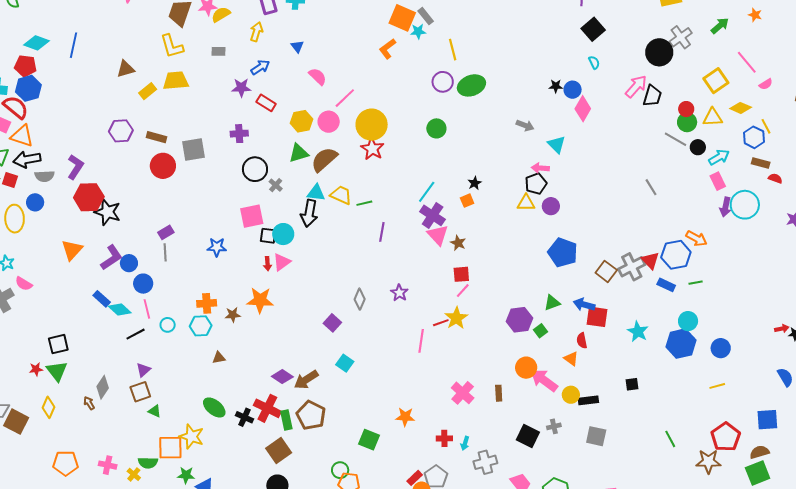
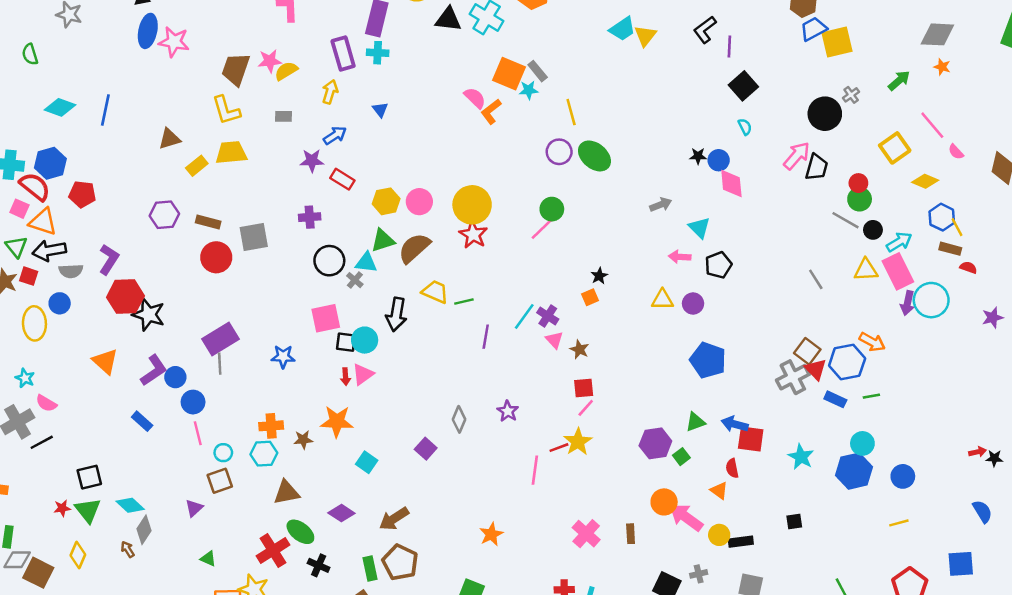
gray cross: (681, 37) -> (851, 95), size x0.6
red pentagon: (25, 66) -> (82, 194), moved
pink semicircle: (318, 76) -> (475, 98), moved
pink semicircle: (766, 84) -> (956, 152), turned 80
green ellipse: (471, 85) -> (594, 156), turned 60
pink line: (345, 98) -> (543, 228), moved
pink diamond: (583, 109) -> (731, 183), turned -35
yellow triangle: (713, 117) -> (866, 270), moved
gray arrow: (525, 125) -> (661, 205), turned -42
yellow line: (766, 126) -> (957, 227), moved
pink rectangle: (718, 181) -> (898, 271), size x1.6
black pentagon: (536, 184) -> (718, 265), moved
cyan line: (427, 192) -> (524, 316), moved
cyan triangle: (316, 193) -> (366, 263), moved
purple cross: (433, 215) -> (548, 316), size x0.7
purple rectangle: (166, 232) -> (220, 339), size x1.8
pink triangle: (438, 235) -> (554, 340), size x0.7
orange triangle: (72, 250) -> (105, 361), turned -30
brown square: (606, 271) -> (807, 351), moved
cyan diamond: (120, 310) -> (130, 505), moved
black line: (136, 334) -> (42, 442), moved
brown triangle: (219, 358) -> (286, 492), size x1.6
cyan square: (345, 363) -> (367, 462), moved
purple diamond: (282, 377) -> (341, 513), moved
brown square: (140, 392) -> (220, 481), moved
green ellipse: (214, 407) -> (300, 532), moved
red cross: (267, 408) -> (273, 550), moved, turned 32
orange star: (405, 417) -> (491, 534), moved, turned -30

